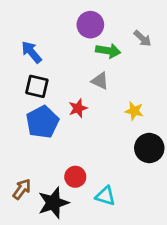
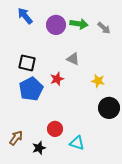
purple circle: (90, 25) -> (56, 25), moved
green arrow: (108, 51) -> (79, 24), moved
blue arrow: (31, 52) -> (25, 16), moved
black star: (53, 203) -> (39, 148), size x0.6

